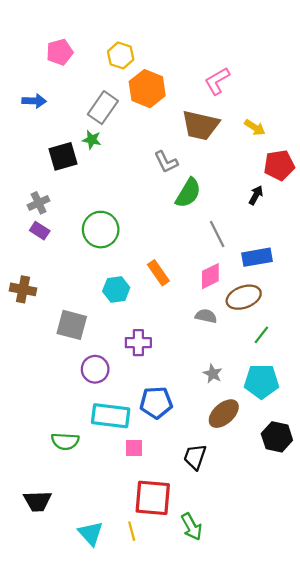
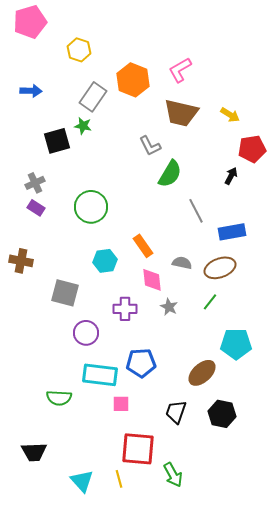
pink pentagon: (60, 52) -> (30, 22), moved, size x1.4
yellow hexagon: (121, 55) -> (79, 50), moved
pink L-shape: (217, 81) -> (180, 70), moved
pink diamond: (210, 276) -> (152, 280), moved, turned -70
gray semicircle: (206, 316) -> (182, 263), moved
green line: (261, 335) -> (210, 302), moved
gray star: (213, 374) -> (169, 307), moved
black hexagon: (277, 437) -> (222, 414), moved

